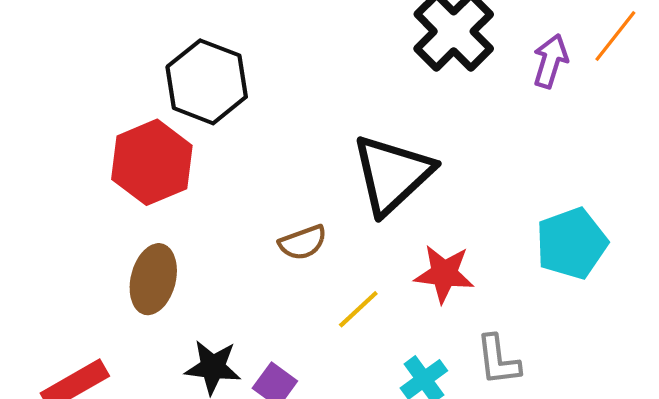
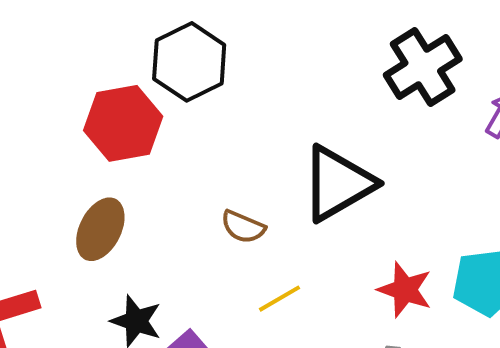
brown semicircle: (303, 243) -> (243, 227), turned 30
red star: (444, 274) -> (405, 290), moved

